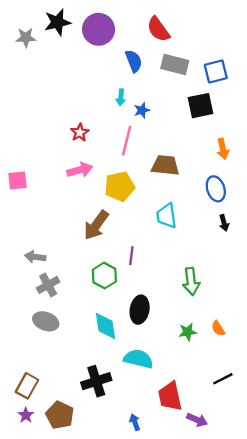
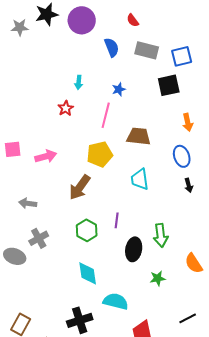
red semicircle: (158, 29) -> (133, 20), size x0.6
cyan arrow: (121, 97) -> (79, 82), moved
pink arrow: (80, 170) -> (46, 156), moved
purple line: (131, 256) -> (117, 220), moved
gray arrow: (35, 257) -> (28, 203), moved
black ellipse: (140, 310) -> (134, 249), moved
gray ellipse: (46, 321) -> (15, 256), moved
orange semicircle: (218, 328) -> (194, 263), moved, size x1.5

